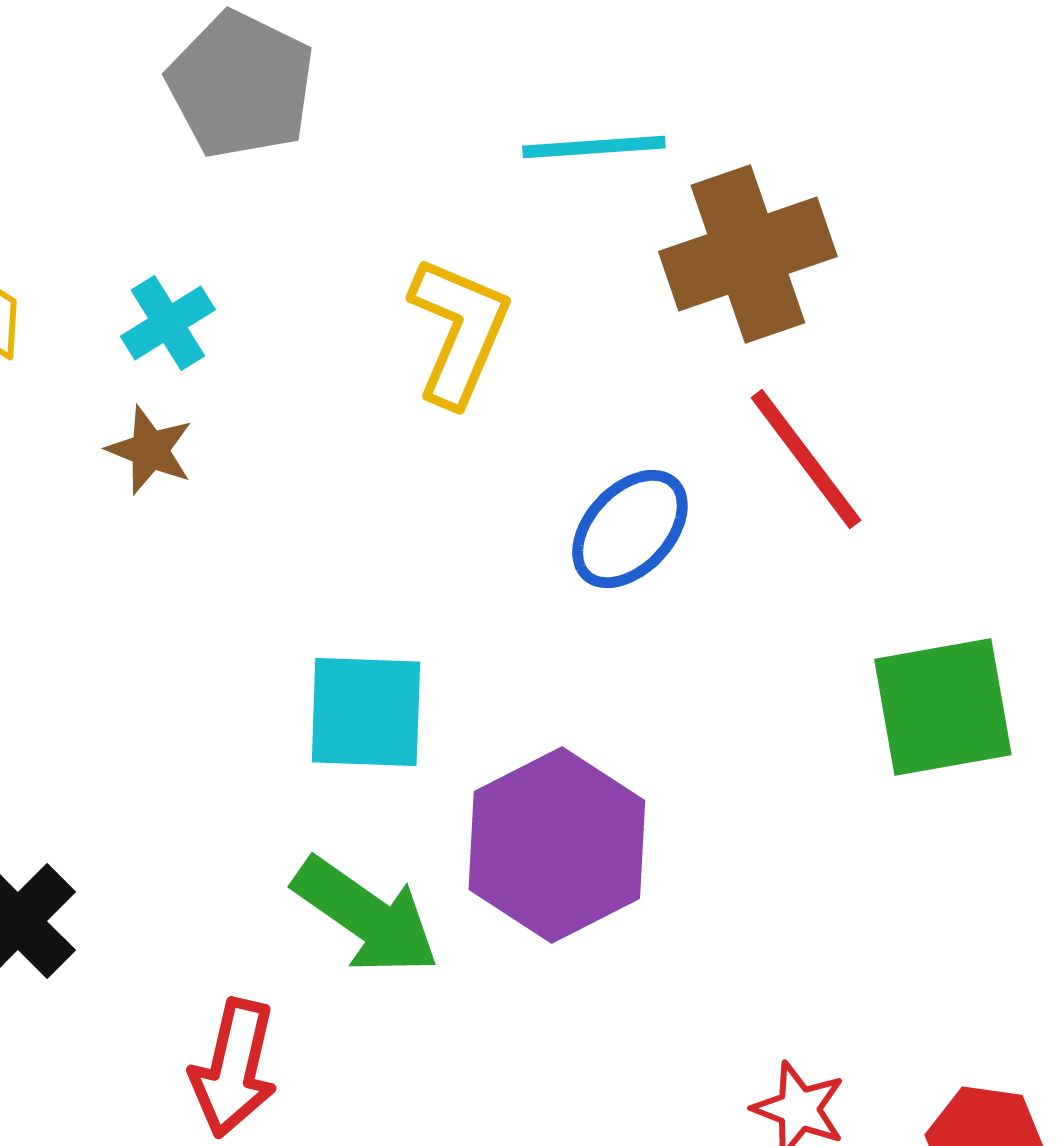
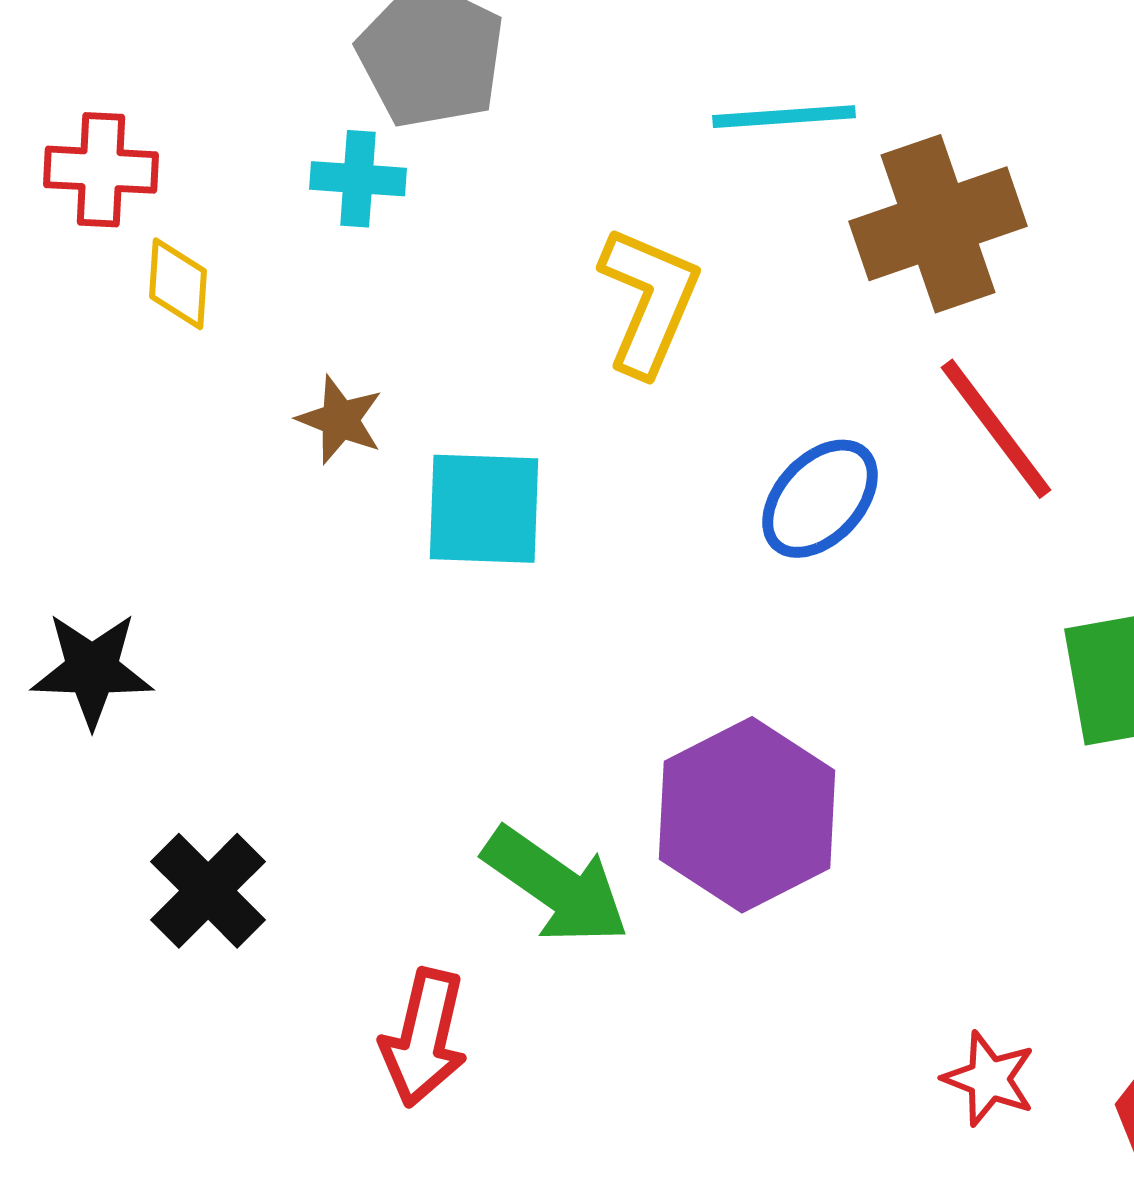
cyan cross: (168, 323) -> (358, 179), moved, turned 36
cyan square: (366, 712) -> (484, 509), moved

